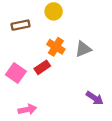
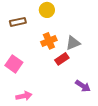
orange cross: (56, 47) -> (49, 41), turned 35
red rectangle: (42, 67) -> (62, 59), moved

